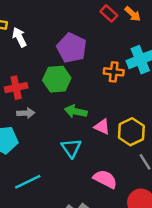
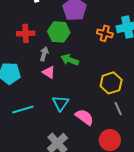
gray arrow: (26, 113) -> (44, 54), moved, turned -80
pink triangle: (102, 127) -> (49, 72), moved
cyan triangle: (71, 148) -> (60, 103), moved

